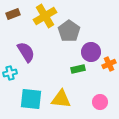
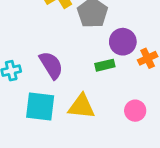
purple semicircle: (26, 52) -> (51, 65), moved

